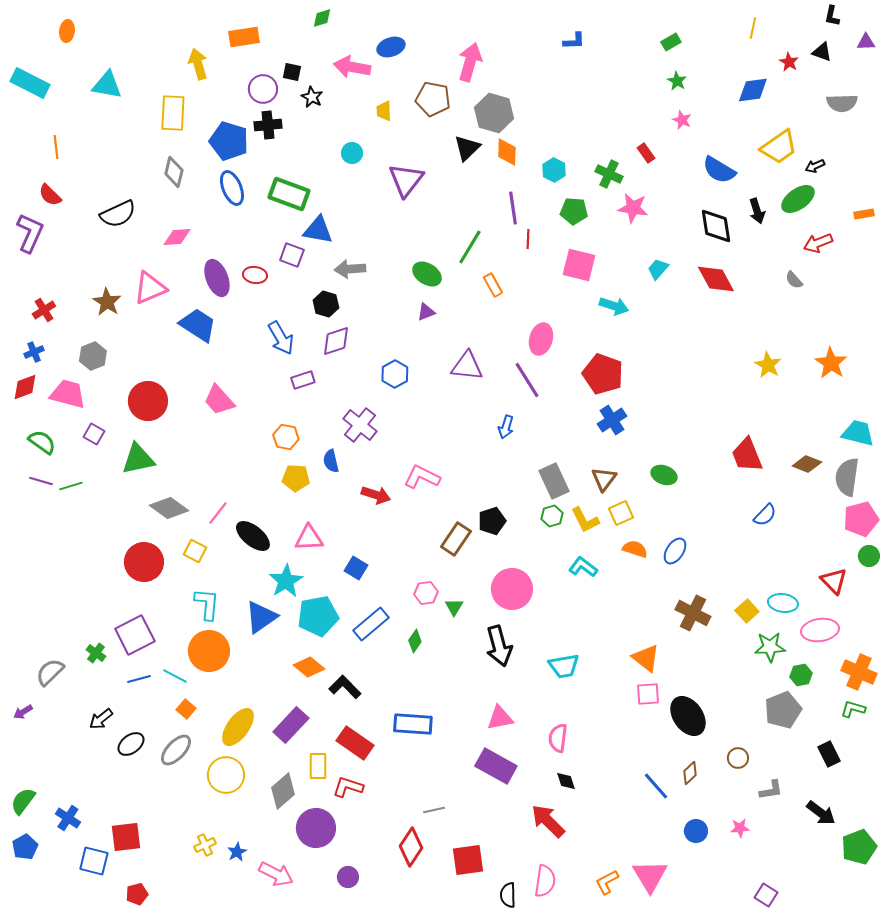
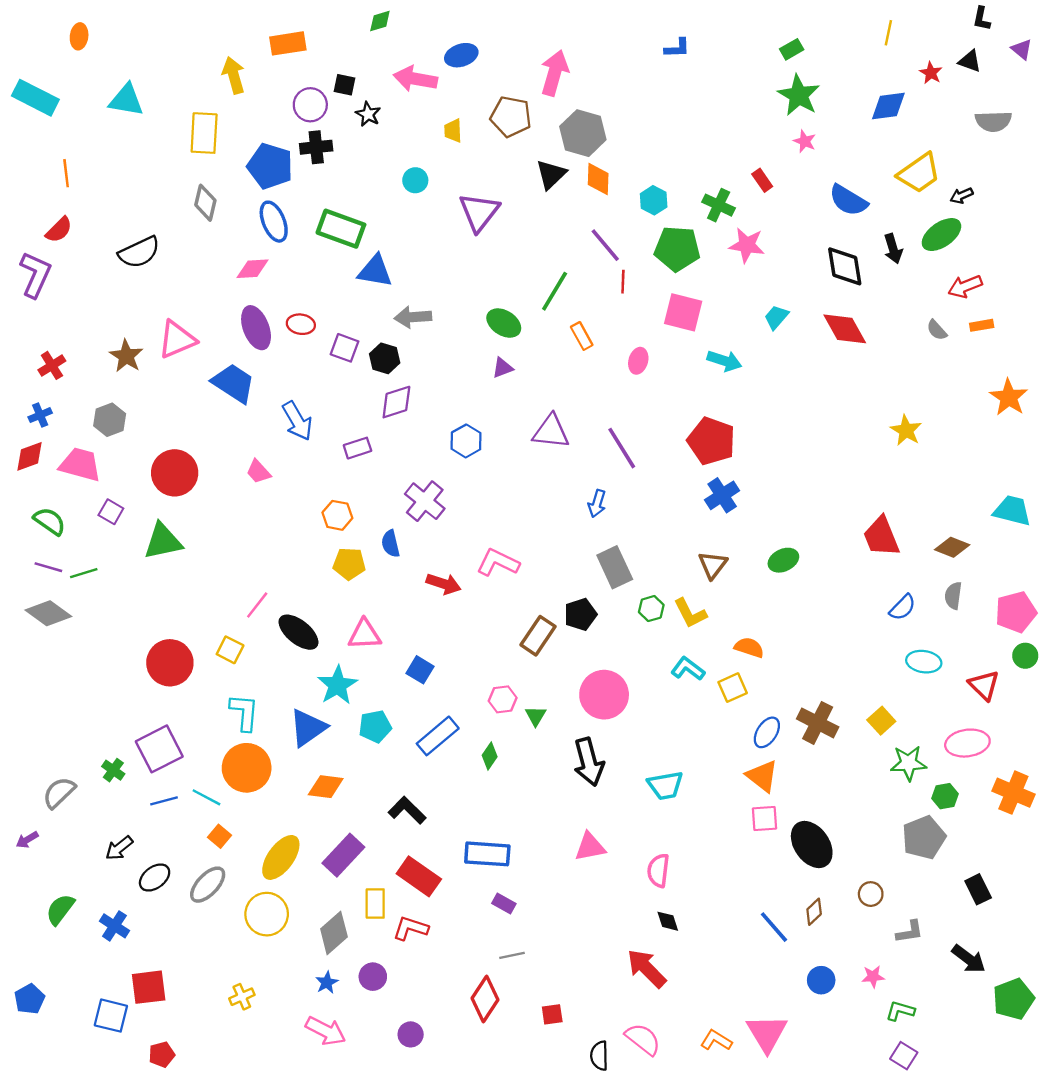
purple triangle: (866, 42) -> (1022, 49), turned 42
green star: (677, 81) -> (799, 95), size x1.8
red semicircle: (50, 195) -> (59, 230), turned -90
purple line: (513, 208) -> (605, 245), turned -32
green pentagon: (574, 211) -> (677, 249), size x1.4
orange rectangle: (864, 214) -> (982, 325), moved
pink diamond: (177, 237) -> (252, 269), moved
purple square: (292, 255) -> (345, 348), moved
blue arrow: (281, 338) -> (297, 421), moved
pink ellipse: (541, 339) -> (638, 361), moved, size x0.7
orange star: (831, 363) -> (1009, 397), moved
pink trapezoid: (219, 400) -> (258, 472), size x0.7
green ellipse: (664, 475) -> (783, 560), turned -45
gray semicircle: (847, 477) -> (953, 596), moved, size x0.6
gray rectangle: (554, 481) -> (615, 567), moved
gray diamond: (169, 508) -> (48, 613), moved
yellow square: (621, 513) -> (733, 688), moved
blue ellipse: (675, 551) -> (767, 732), moved
cyan ellipse: (783, 603) -> (924, 662), moved
cyan pentagon: (318, 616) -> (375, 726), size x0.7
orange diamond: (309, 667) -> (326, 787), moved, turned -32
green L-shape: (853, 709) -> (900, 1011), moved
purple rectangle: (496, 766) -> (504, 903), moved, size x0.5
green semicircle: (23, 801) -> (60, 909), moved
blue cross: (68, 818) -> (114, 926), moved
purple circle: (316, 828) -> (373, 977), size x0.6
blue star: (237, 852) -> (327, 983), moved
red square: (468, 860) -> (552, 1014), size x0.6
pink semicircle: (545, 881) -> (643, 1039), turned -60
orange L-shape: (607, 882) -> (716, 1040), turned 60

